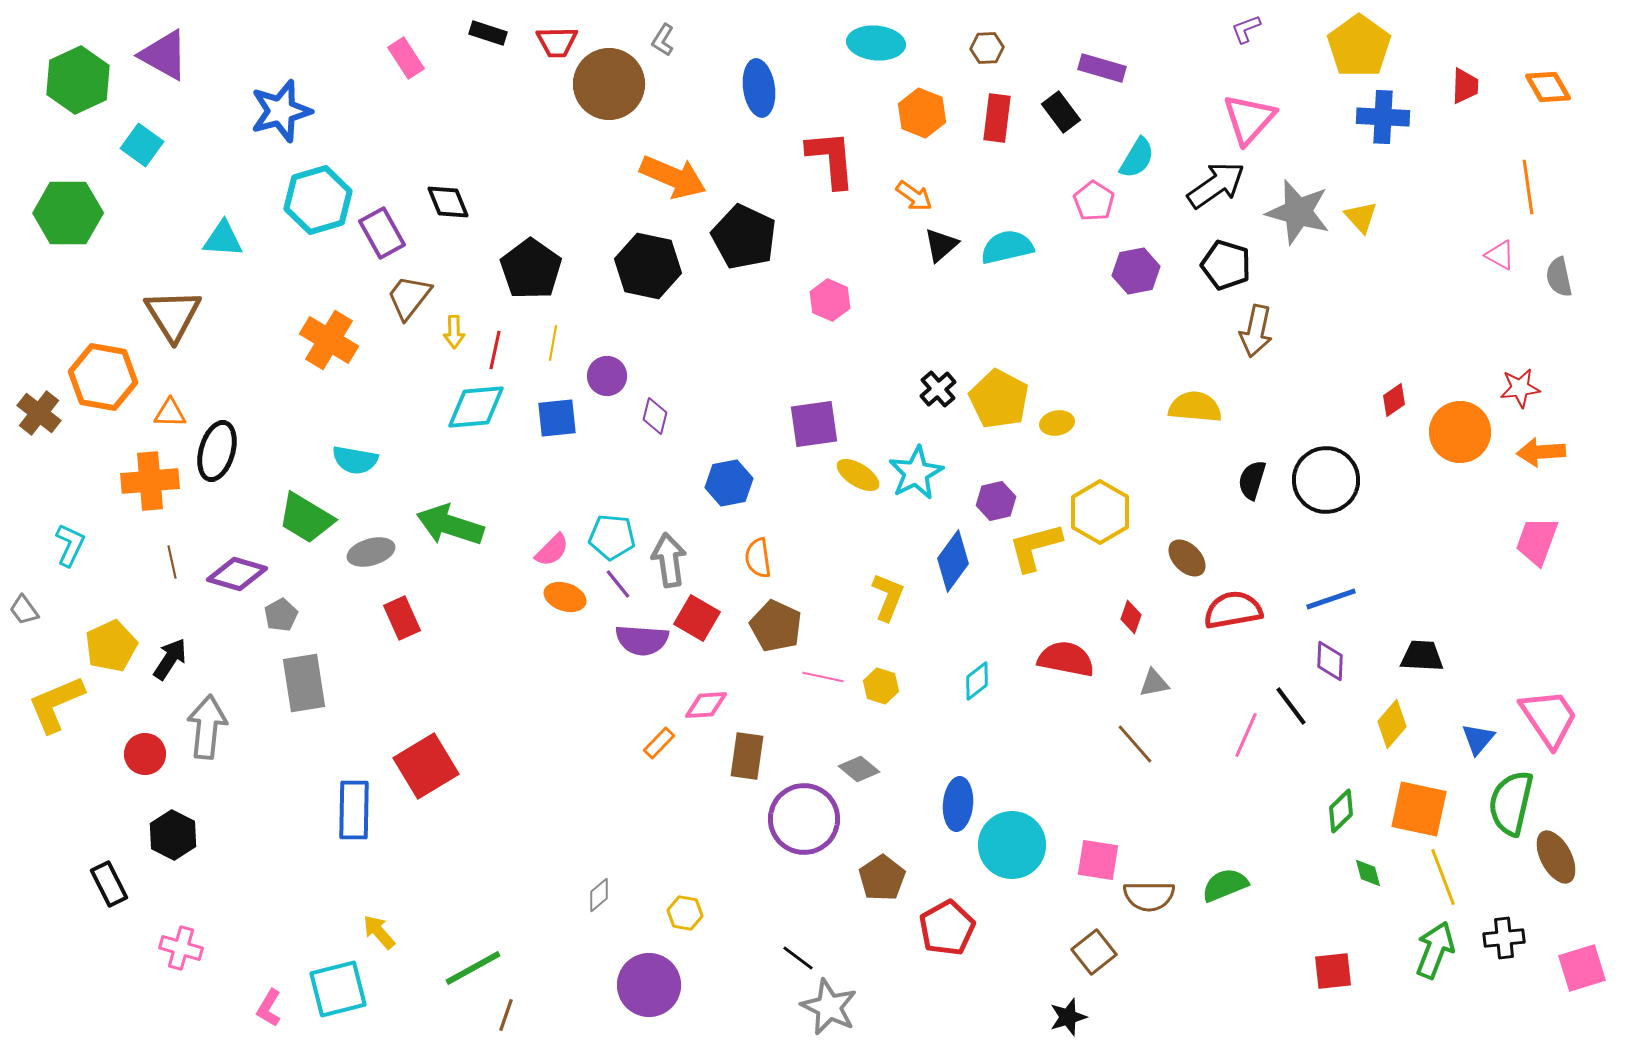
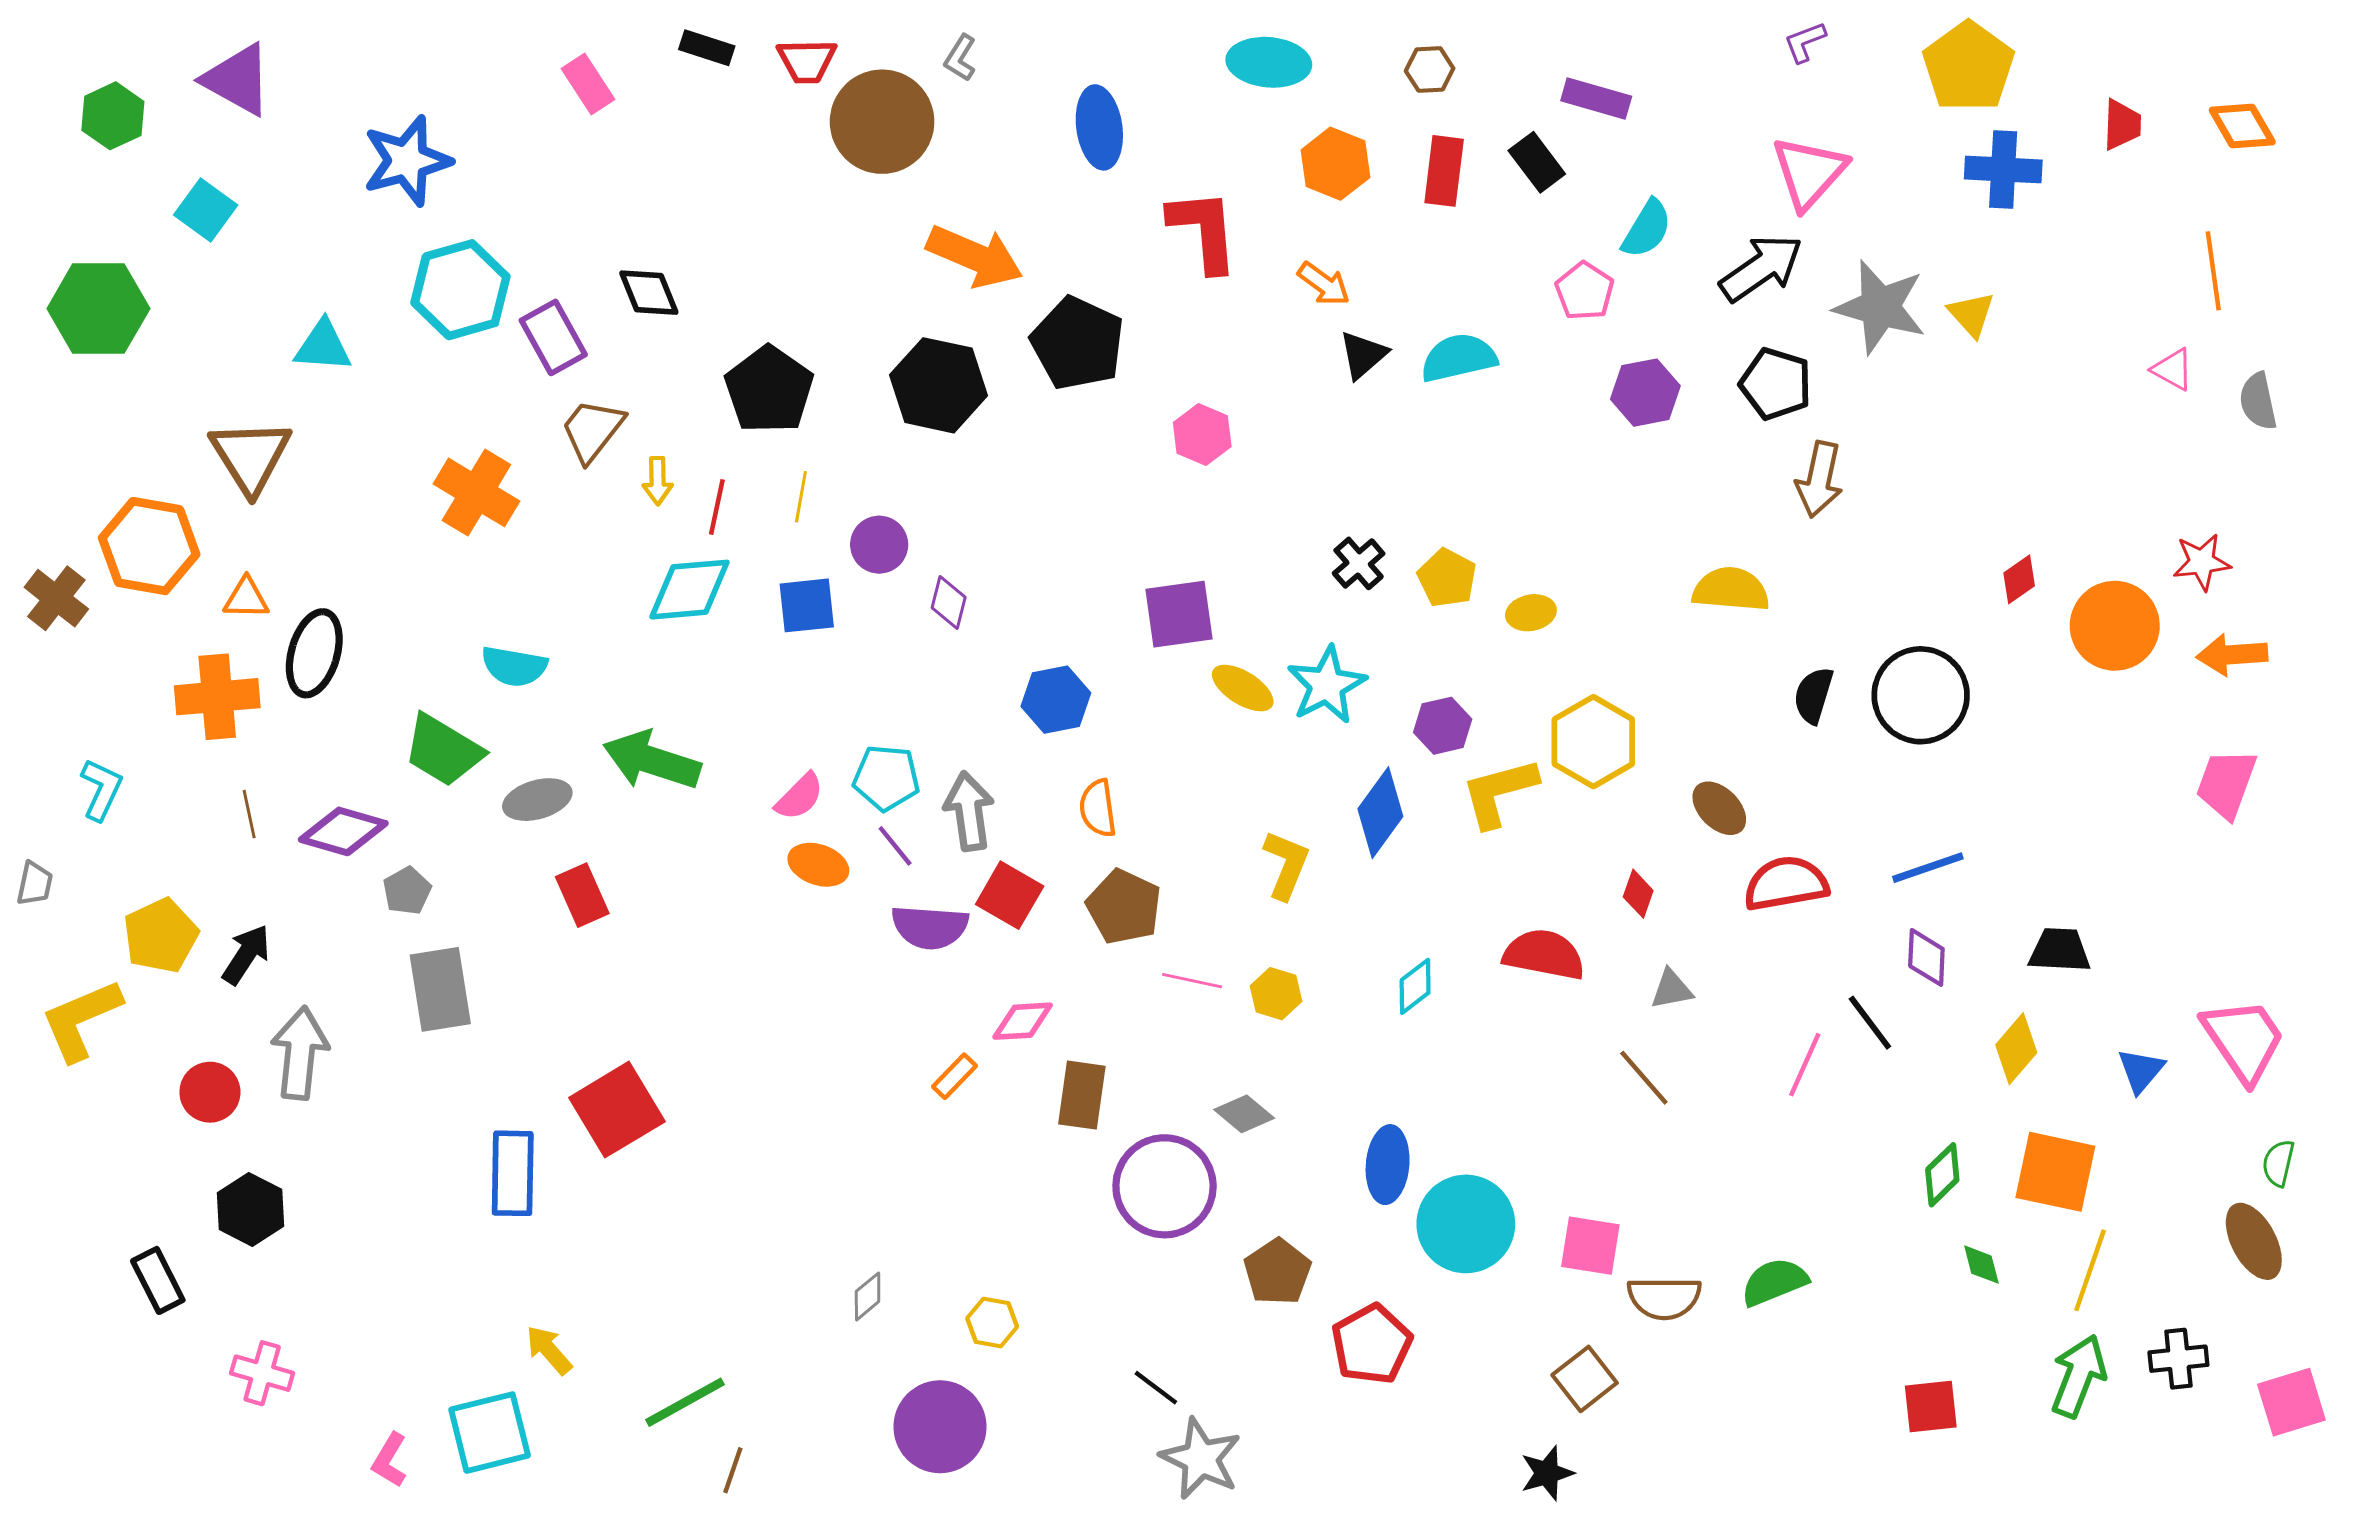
green hexagon: (78, 80) -> (113, 116), size x0.7
yellow pentagon: (999, 399) -> (1447, 578), size x0.7
gray trapezoid: (24, 610) -> (35, 884), turned -132
green semicircle: (1511, 803) -> (2278, 1163), moved, size x0.5
yellow line: (1443, 877) -> (2090, 1270), turned 40

